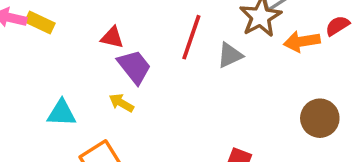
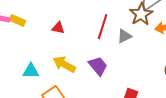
purple trapezoid: (134, 67) -> (98, 66), moved
yellow arrow: (121, 103) -> (64, 64), size x1.6

